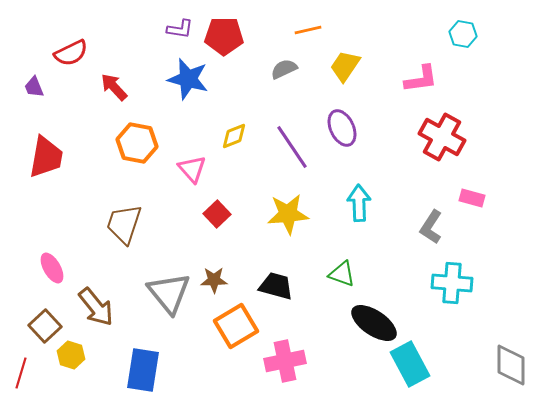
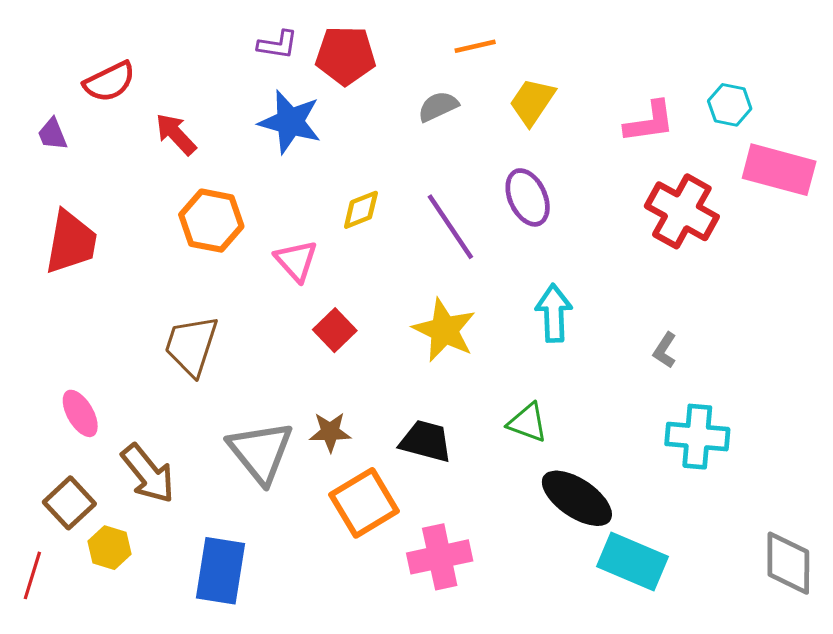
cyan hexagon: (463, 34) -> (730, 105), moved
pink rectangle: (472, 198) -> (779, 170), moved, size x1.8
yellow star: (288, 214) -> (444, 330), turned 30
gray L-shape: (431, 227) -> (665, 350), size x0.7
cyan rectangle: (410, 364) -> (632, 562), turned -39

